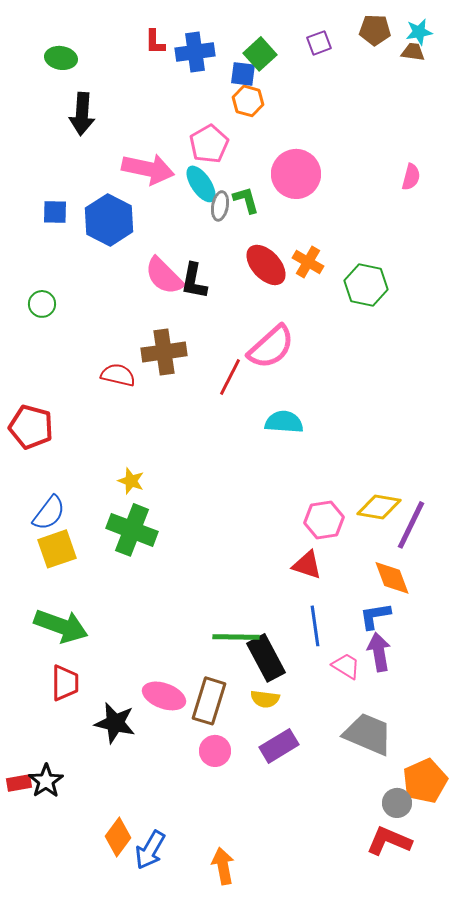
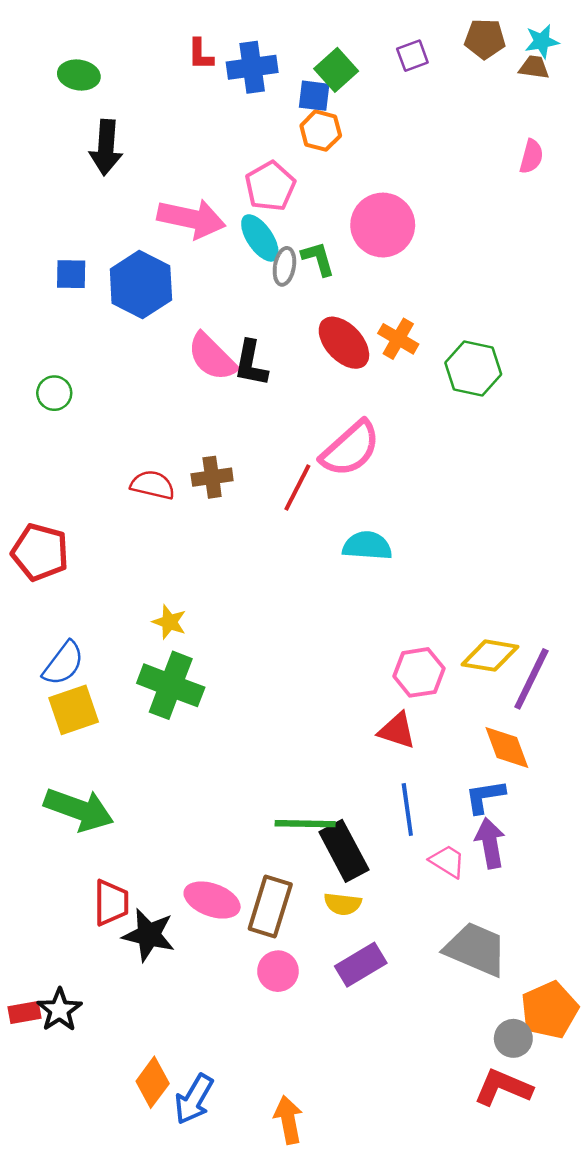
pink semicircle: (411, 177) -> (531, 156), moved
brown cross: (164, 352) -> (212, 477), moved, size x0.7
red trapezoid: (65, 683) -> (111, 903), moved

